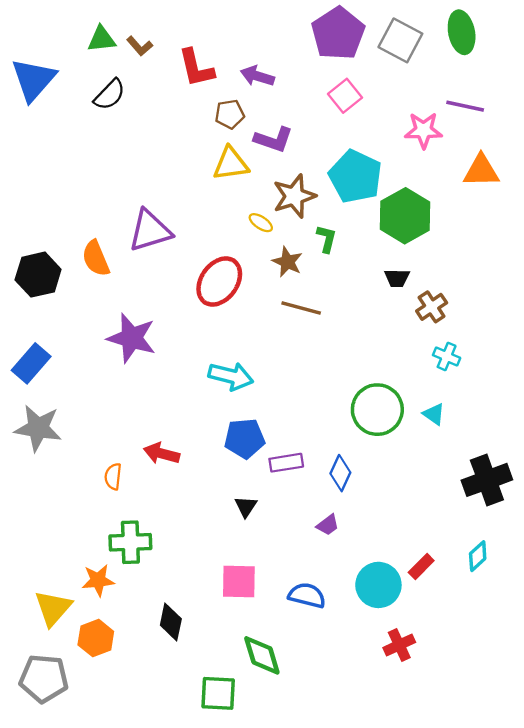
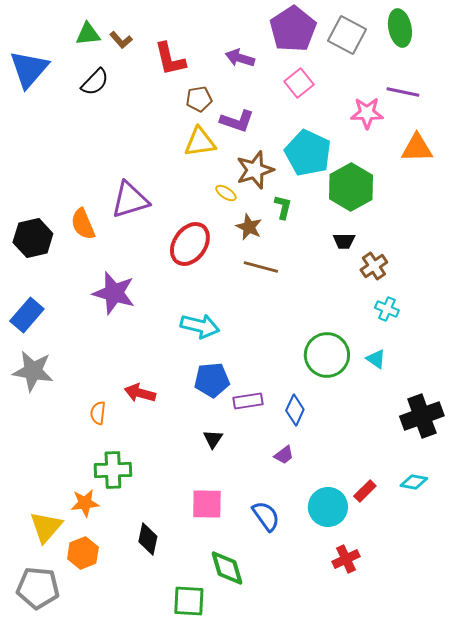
purple arrow: (257, 76) -> (240, 58), moved
cyan diamond: (478, 556) -> (414, 482), turned 52
blue semicircle: (307, 595) -> (266, 516), turned 40

